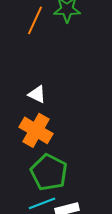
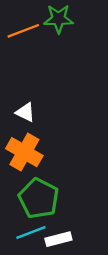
orange line: (35, 20) -> (23, 31), turned 44

